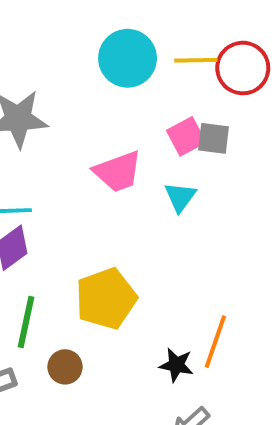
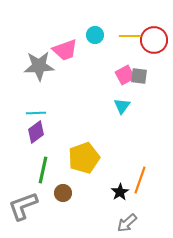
cyan circle: (128, 58) -> (95, 35), size x0.6
pink trapezoid: (118, 172) -> (65, 50), moved
black star: (176, 365) -> (120, 192), turned 30

